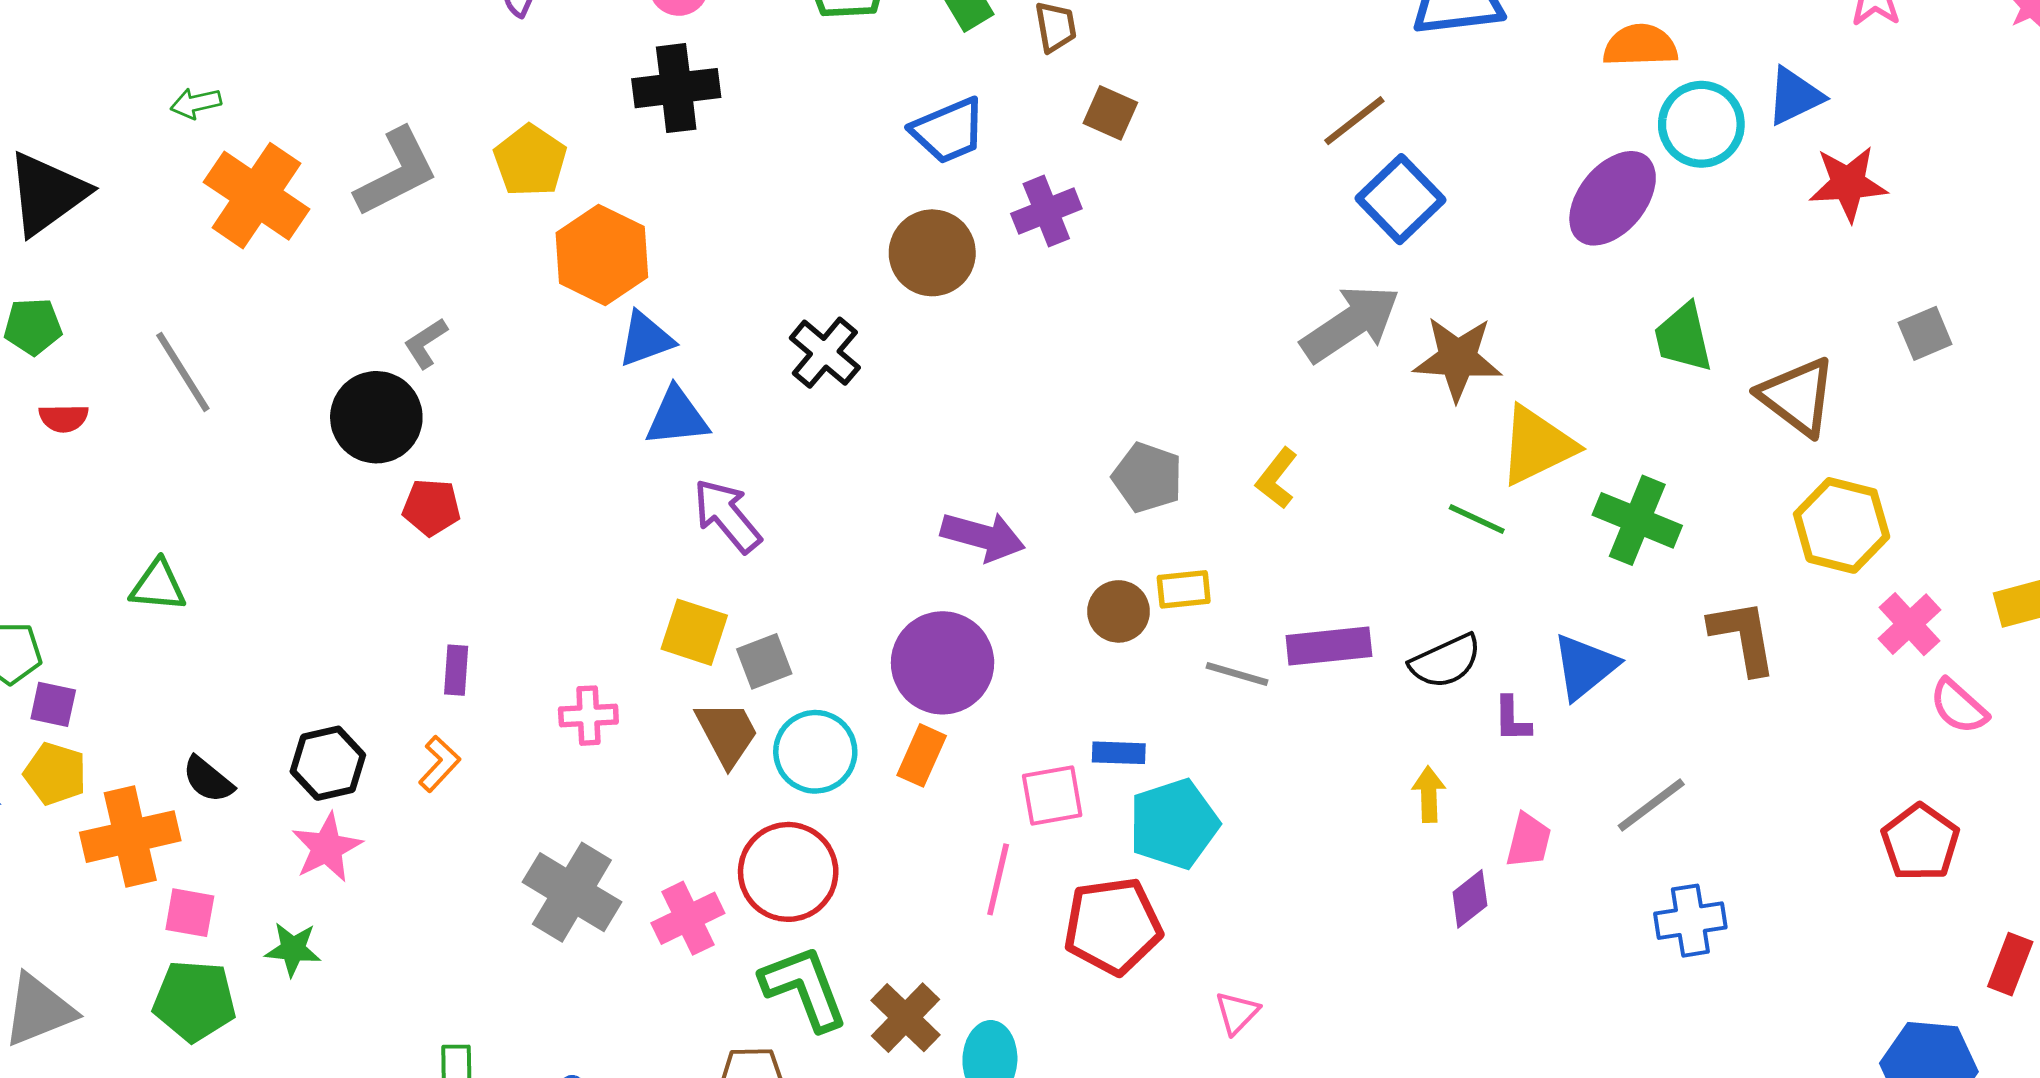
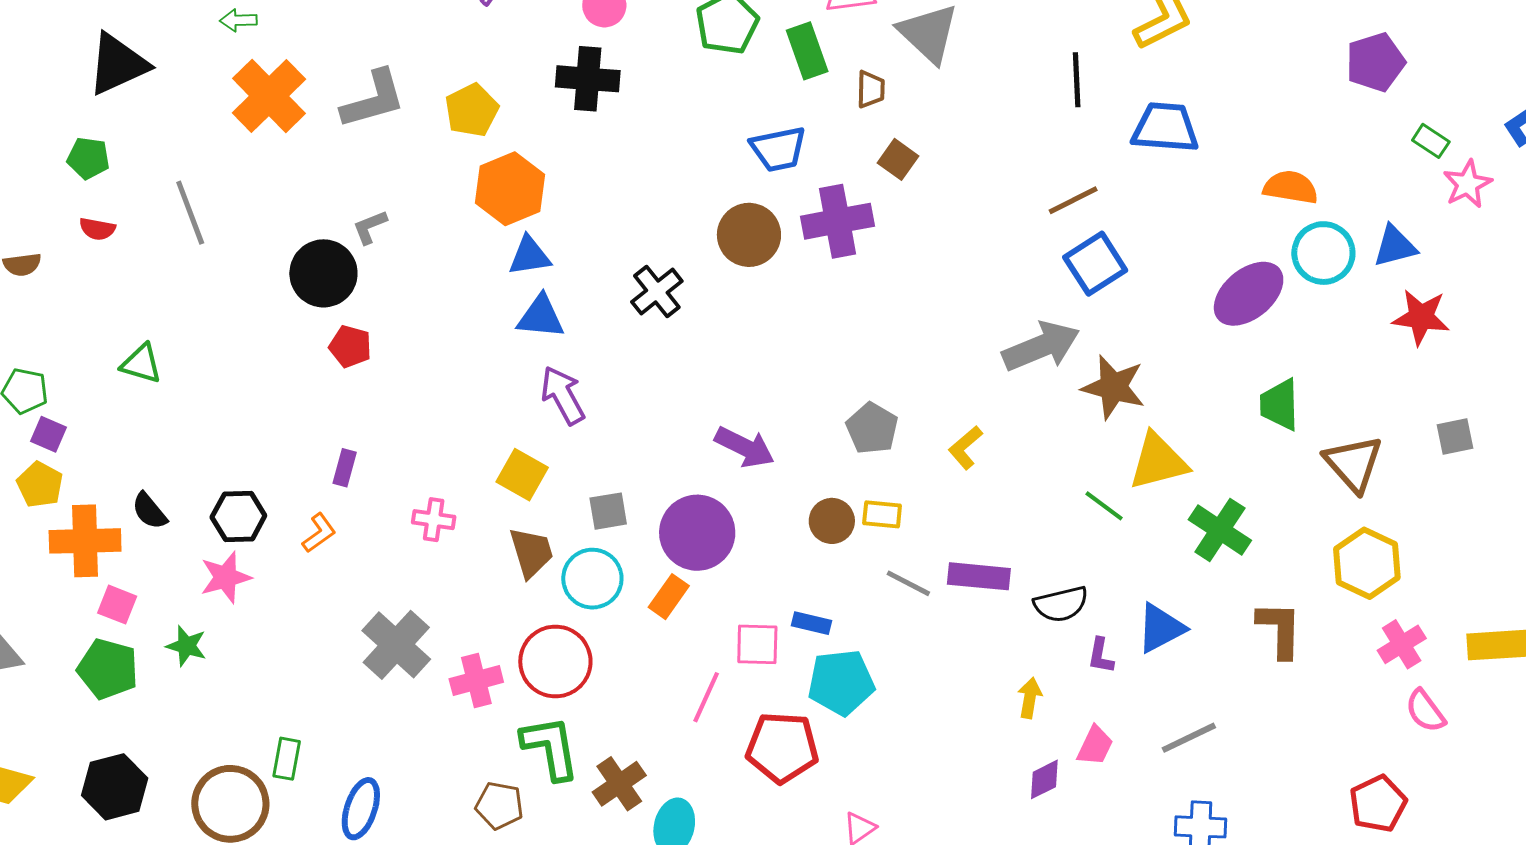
purple cross: (1046, 211) -> (837, 221), size x1.4
gray square: (764, 661) -> (608, 511), moved

